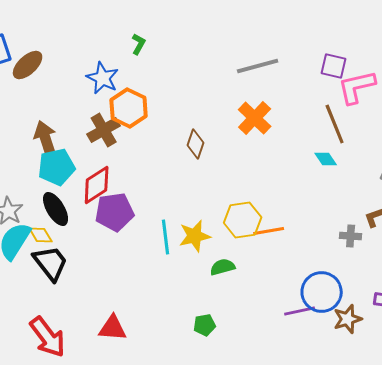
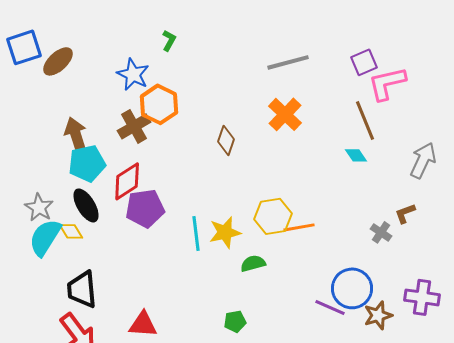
purple square: (334, 66) -> (364, 62), turned -36
gray cross: (351, 236) -> (381, 232), turned 30
black trapezoid: (51, 263) -> (82, 289), moved, turned -147
purple line: (300, 311) -> (330, 307), turned 36

